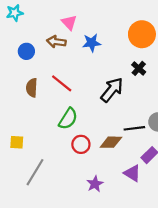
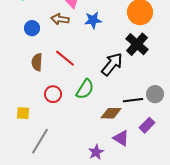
black cross: (139, 68) -> (137, 44), size x1.6
green semicircle: (68, 119) -> (85, 89), moved
red circle: (81, 144) -> (53, 94), moved
purple triangle: (132, 173) -> (121, 138), moved

